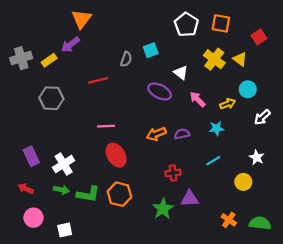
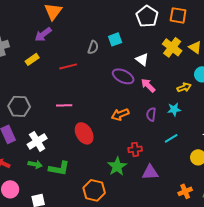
yellow rectangle: (49, 60) -> (32, 59), moved
gray hexagon: (51, 98) -> (19, 106), moved
pink arrow: (198, 99) -> (148, 85), moved
pink line: (106, 126) -> (64, 105), moved
purple semicircle: (182, 134) -> (151, 114), moved, turned -72
orange hexagon: (119, 194) -> (94, 190), moved
green star: (163, 209) -> (117, 166), moved
orange cross: (229, 220) -> (185, 191), turned 32

